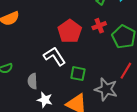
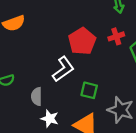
white L-shape: (55, 56) -> (63, 69), turned 85

